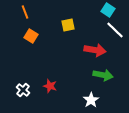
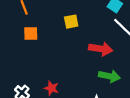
orange square: (31, 36) -> (31, 34), turned -32

